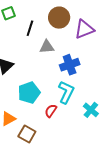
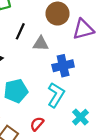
black line: (30, 28) -> (20, 31), moved
red semicircle: (51, 111) -> (37, 124), moved

